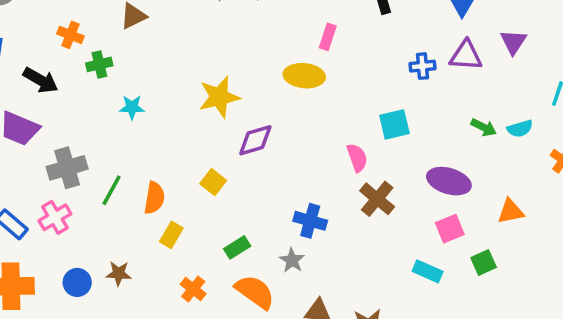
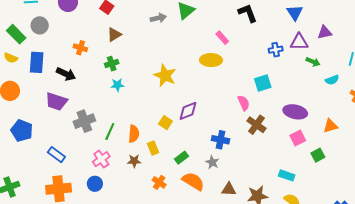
pink rectangle: (328, 37) -> (222, 38), turned -56
purple triangle: (513, 42) -> (325, 32), turned 49
green cross: (99, 64) -> (112, 64), moved
yellow star: (219, 97) -> (165, 76), turned -30
green arrow: (484, 127) -> (313, 62), moved
purple diamond: (255, 140) -> (188, 111), moved
pink cross: (55, 217) -> (101, 159), moved
yellow rectangle: (171, 235) -> (153, 148), moved, turned -48
cyan rectangle: (428, 271) -> (287, 175), moved
brown star: (119, 273) -> (134, 161), moved

